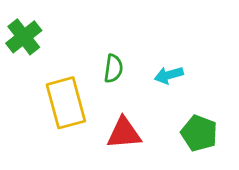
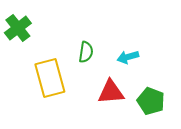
red triangle: (124, 133) -> (111, 92), moved

